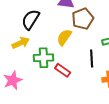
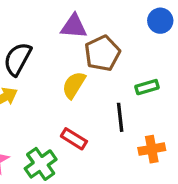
green cross: (44, 58) -> (41, 164), moved, turned -30

